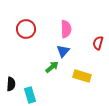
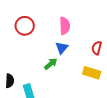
red semicircle: (98, 43) -> (97, 48), moved
yellow rectangle: (82, 76) -> (92, 73), moved

